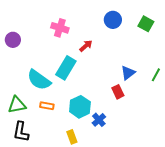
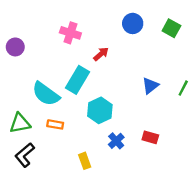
red rectangle: (118, 92) -> (150, 137), moved, turned -48
cyan hexagon: (80, 107) -> (100, 110), moved
black L-shape: (21, 132) -> (25, 155), turned 40

